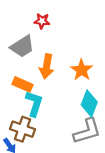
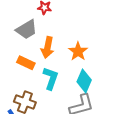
cyan L-shape: (34, 104) -> (51, 78), moved

